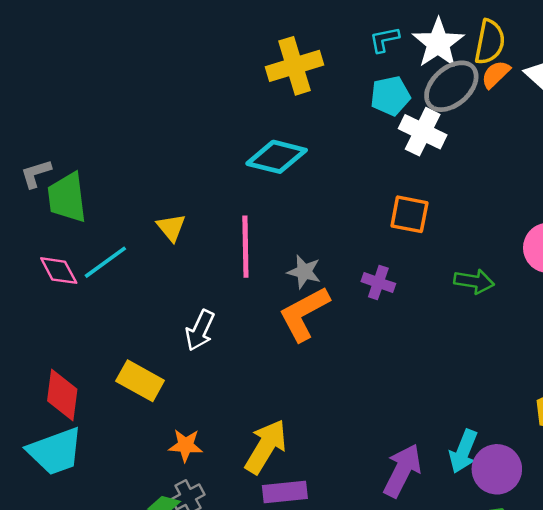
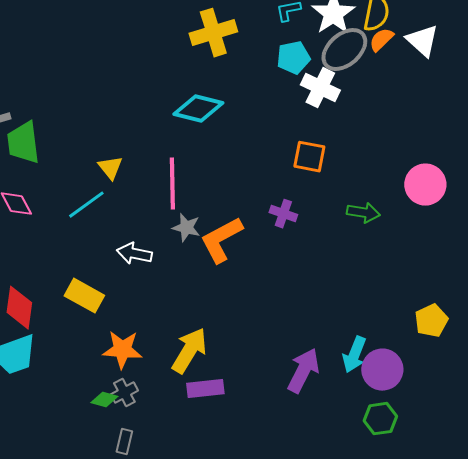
cyan line: (105, 262) -> (86, 205), moved
gray star: (304, 272) -> (186, 228), moved
white arrow: (200, 330) -> (134, 254), turned 76
orange star: (186, 445) -> (122, 350), size x1.4

